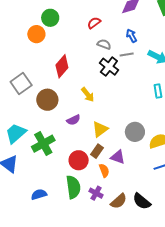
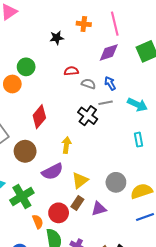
red semicircle: (94, 23) -> (71, 71), turned 32
gray semicircle: (104, 44) -> (88, 84), moved
yellow arrow: (88, 95) -> (66, 145), turned -133
purple semicircle: (73, 120) -> (52, 171), size x1.5
purple triangle: (118, 157) -> (99, 209), turned -35
orange semicircle: (104, 170) -> (38, 222), moved

